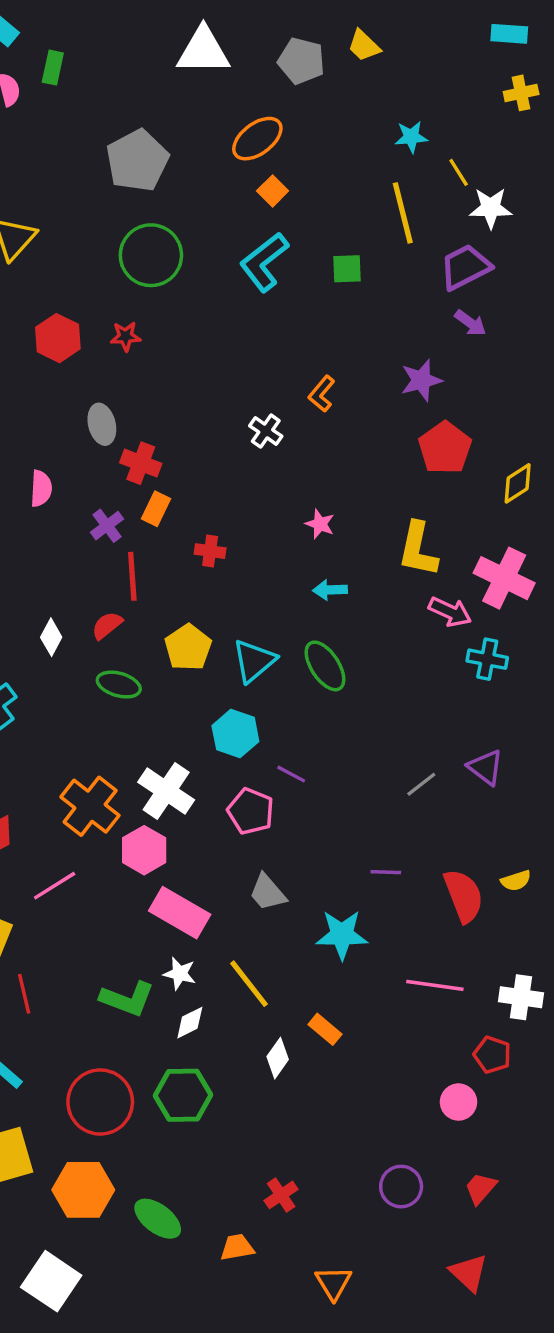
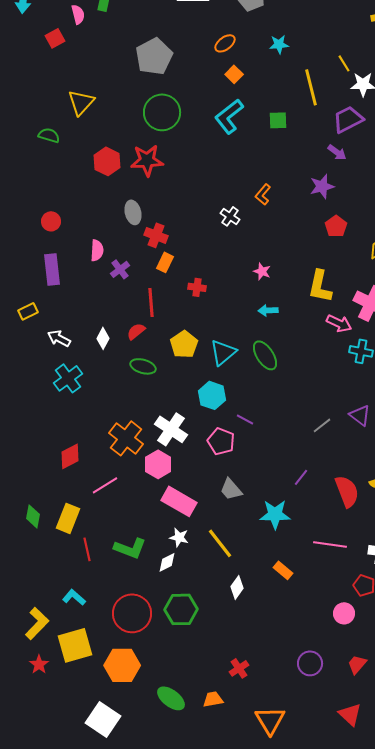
cyan star: (411, 137) -> (279, 44), moved
orange ellipse: (257, 139) -> (225, 43), size x0.7
purple arrow: (470, 323) -> (337, 152), moved
red star: (126, 336) -> (147, 160), size x1.8
red pentagon: (445, 448) -> (336, 226), size x0.7
purple cross: (107, 526) -> (120, 269), moved
purple line: (386, 872) -> (301, 477), turned -54
green L-shape: (127, 999) -> (130, 548), moved
white diamond: (190, 1023) -> (167, 562), moved
orange rectangle: (325, 1029) -> (283, 570), moved
green ellipse: (158, 1219) -> (171, 698), moved
orange triangle: (333, 1283) -> (270, 720), size x1.4

